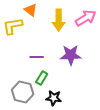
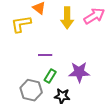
purple star: (71, 55) -> (79, 72), moved

